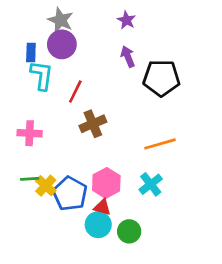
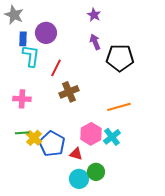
gray star: (61, 20) -> (14, 15), moved
pink hexagon: (106, 183) -> (91, 134), moved
cyan circle: (98, 225) -> (79, 179), moved

